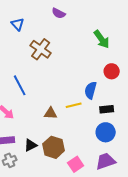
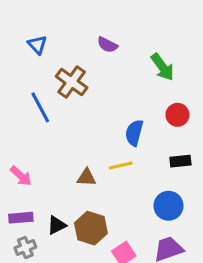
purple semicircle: (59, 13) -> (107, 45), moved
blue line: (20, 85) -> (40, 107), moved
blue semicircle: (91, 90) -> (134, 133), moved
black rectangle: (107, 109) -> (180, 161), moved

